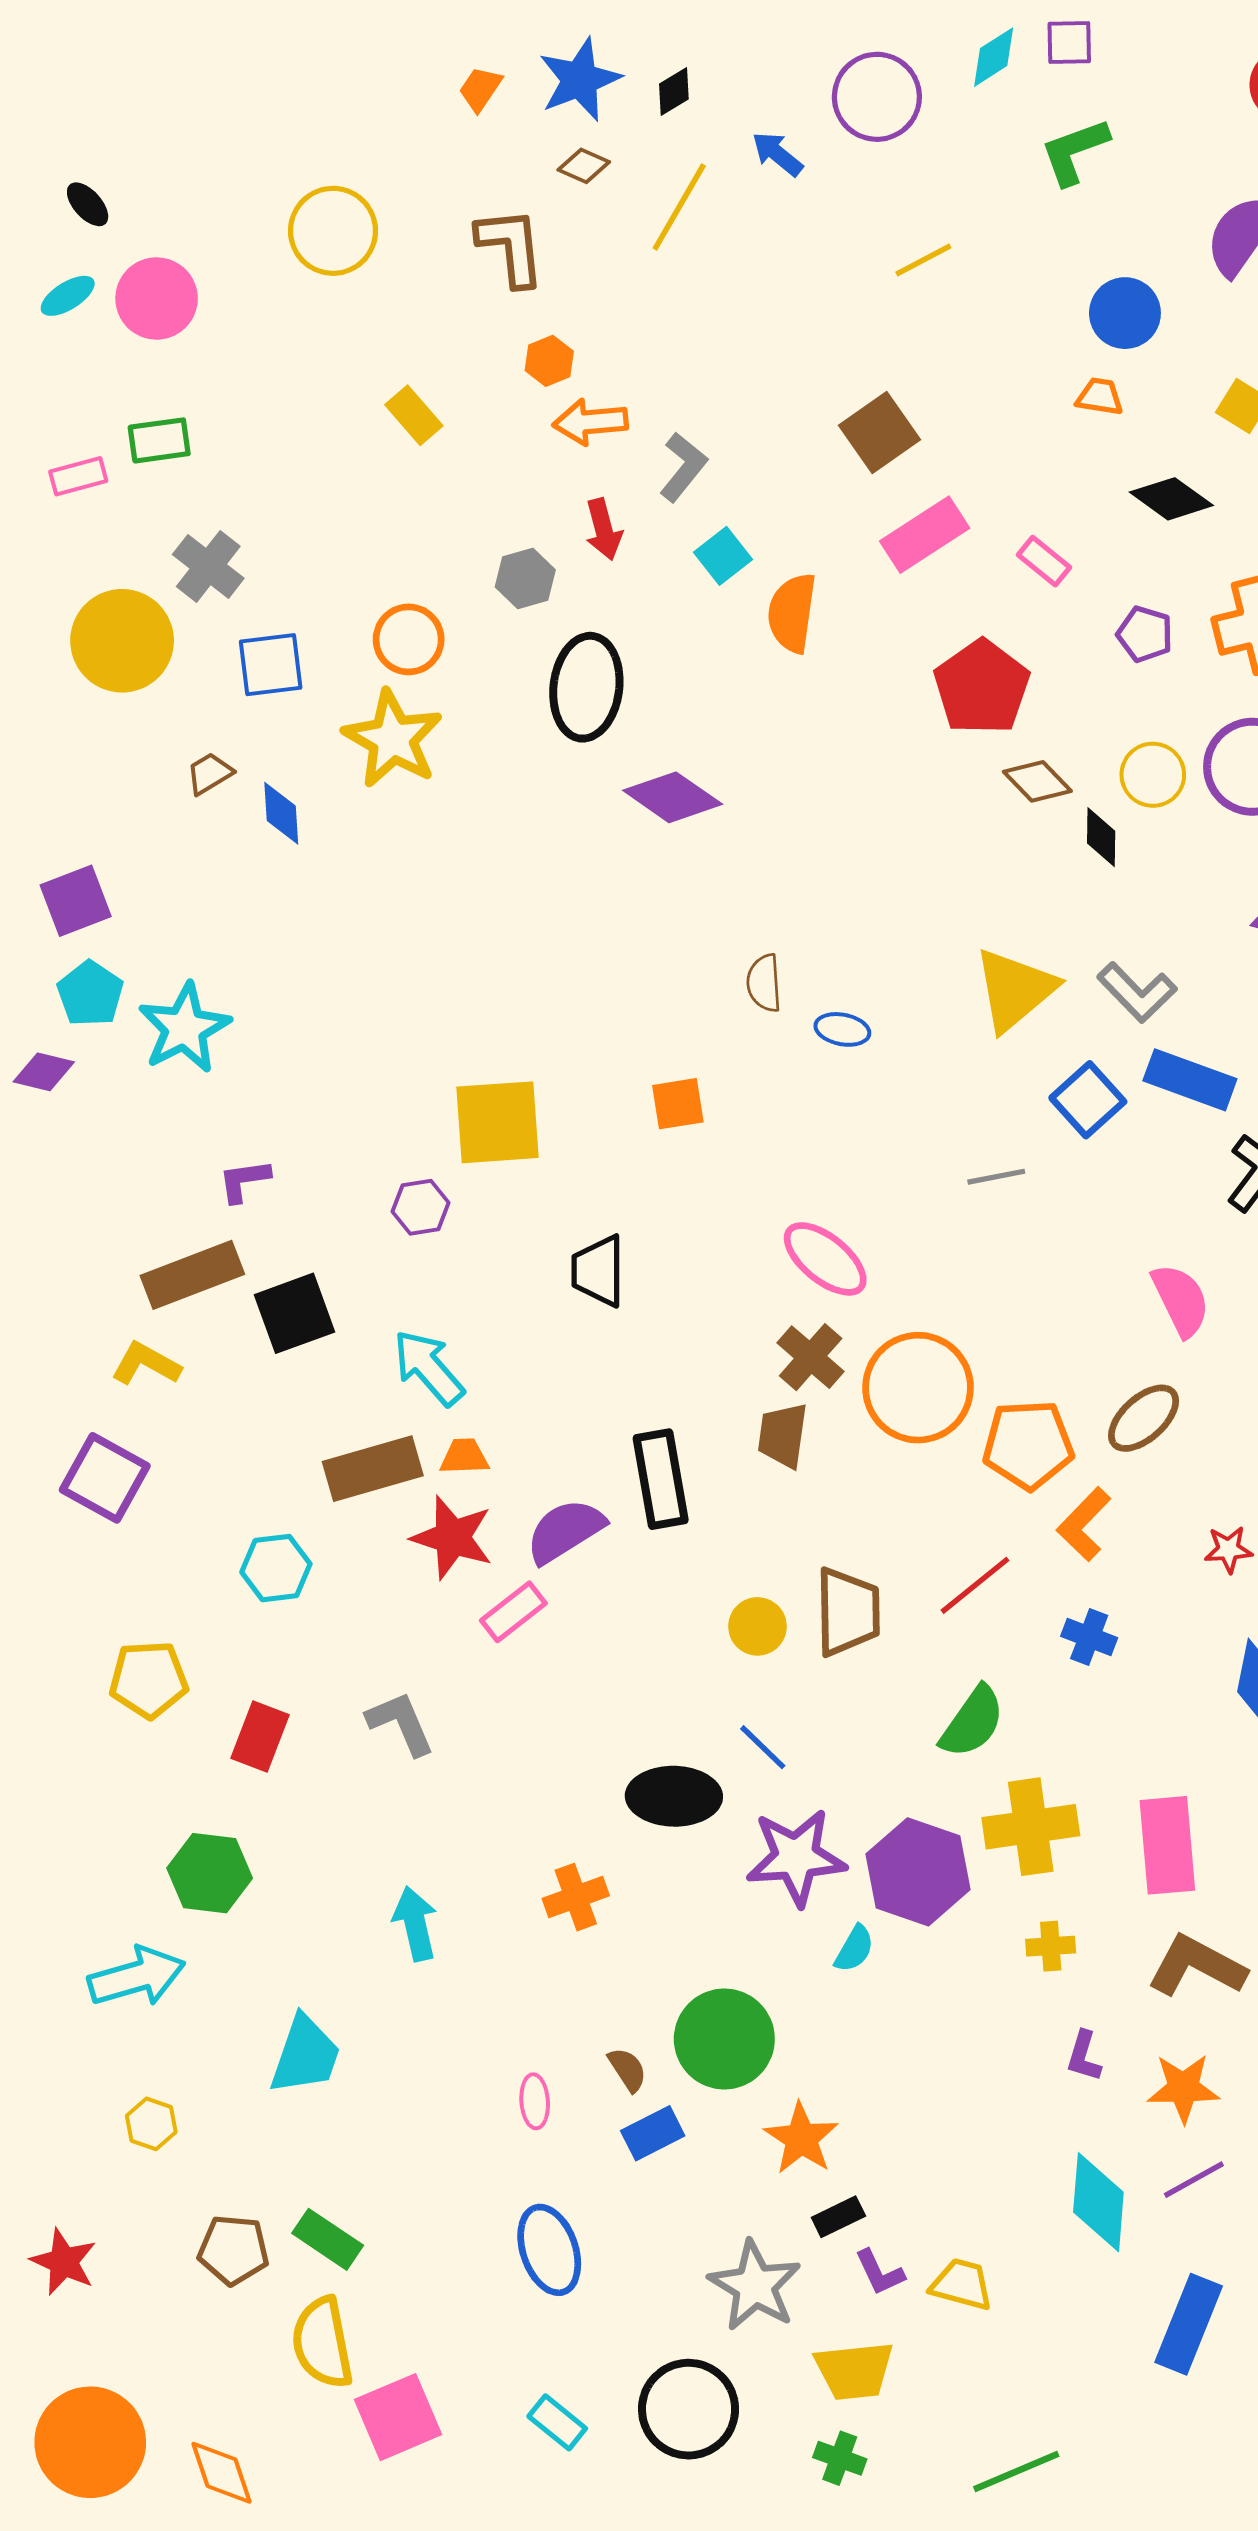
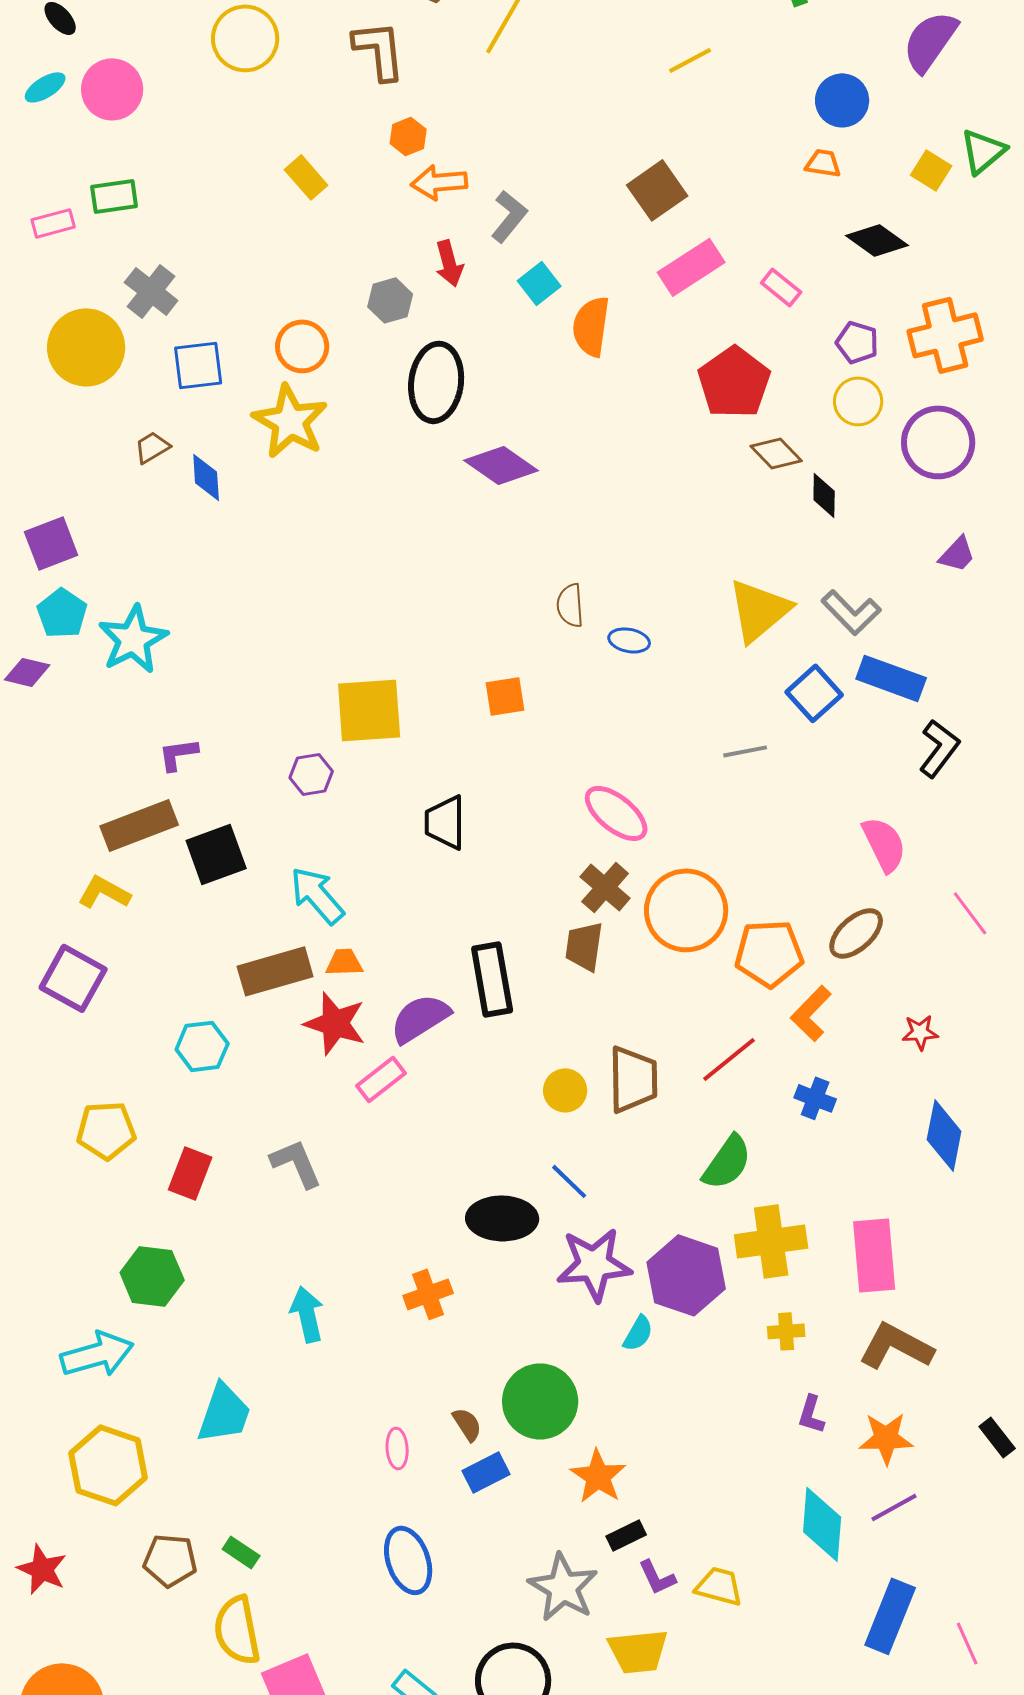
yellow circle: (1153, 775) -> (858, 401), moved
yellow hexagon: (151, 2124) -> (108, 1465), size x2.0
green rectangle: (328, 2239) -> (241, 1552), size x0.7

